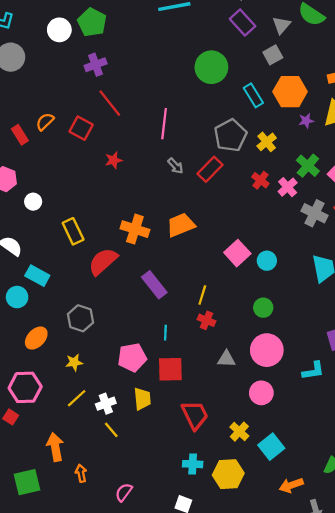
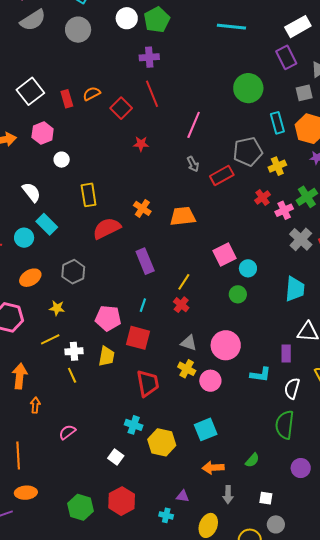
orange cross: (135, 229) -> (142, 208), size x0.7
green circle: (263, 308) -> (238, 294), moved
yellow cross: (239, 432) -> (187, 369), moved, turned -30

